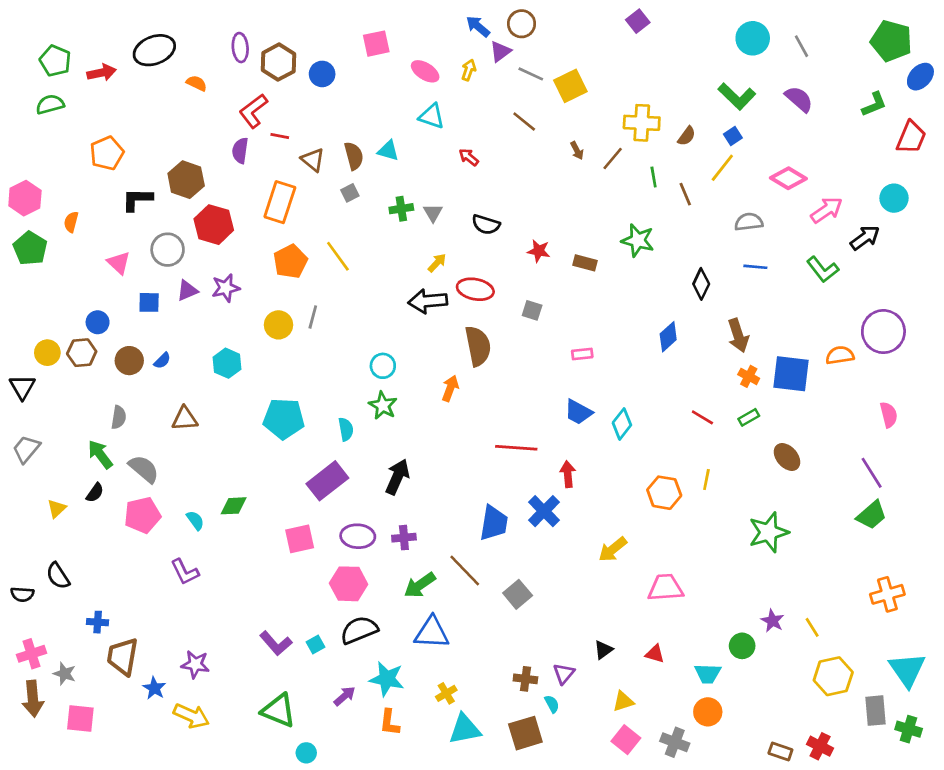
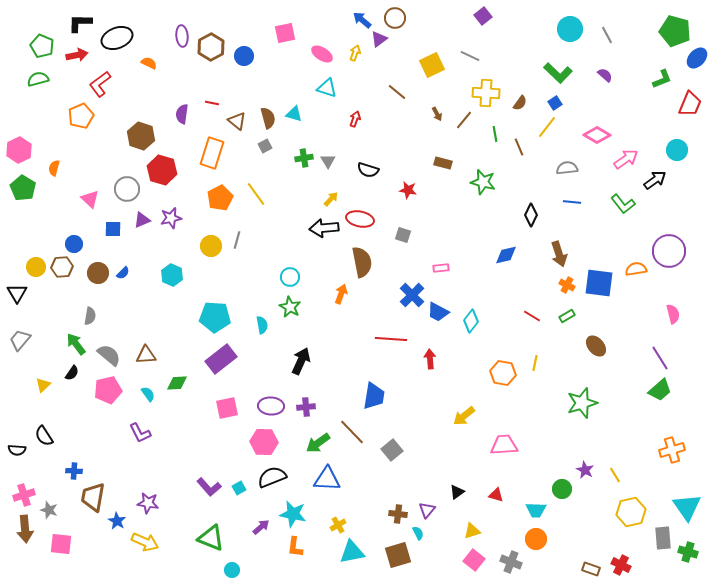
gray line: (531, 74) -> (470, 56), moved
purple semicircle: (799, 99) -> (605, 75), size x0.7
red L-shape: (253, 111) -> (100, 84), moved
red arrow: (469, 157) -> (355, 119), turned 70
black L-shape: (137, 199) -> (80, 23), moved
brown rectangle: (585, 263) -> (443, 163), moved
blue diamond: (668, 337) -> (506, 255), turned 30
brown triangle: (185, 419) -> (146, 355), moved
purple rectangle: (327, 481) -> (221, 359), moved
blue cross: (544, 511) -> (412, 295), moved

